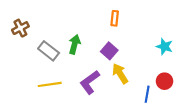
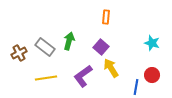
brown cross: (20, 28) -> (19, 53), moved

